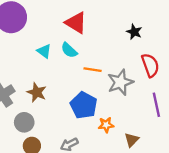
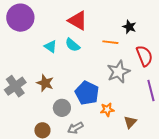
orange line: (93, 70) -> (110, 42), moved
gray circle: (24, 122) -> (62, 108), moved

